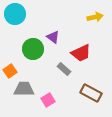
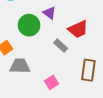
brown rectangle: (91, 93) -> (88, 70), turned 70
pink square: (48, 100) -> (52, 82), moved

